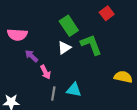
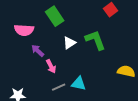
green rectangle: (69, 26) -> (55, 16), moved
gray line: (53, 94) -> (59, 87), turned 56

